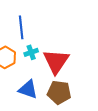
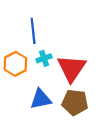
blue triangle: (28, 89) -> (41, 99), turned -30

